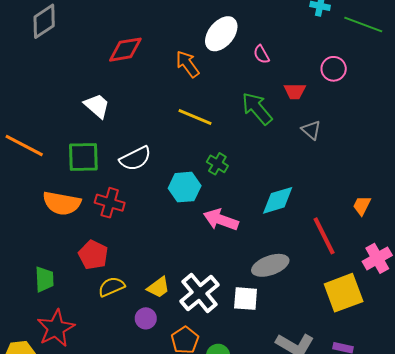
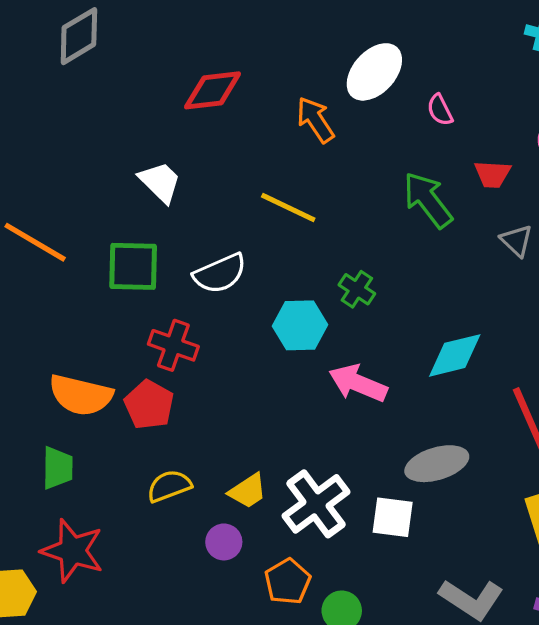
yellow line: (195, 117) -> (288, 208), moved
orange semicircle: (62, 203) -> (81, 395), moved
red pentagon: (93, 255) -> (149, 405), moved
red star: (56, 328) -> (73, 551), turned -30

